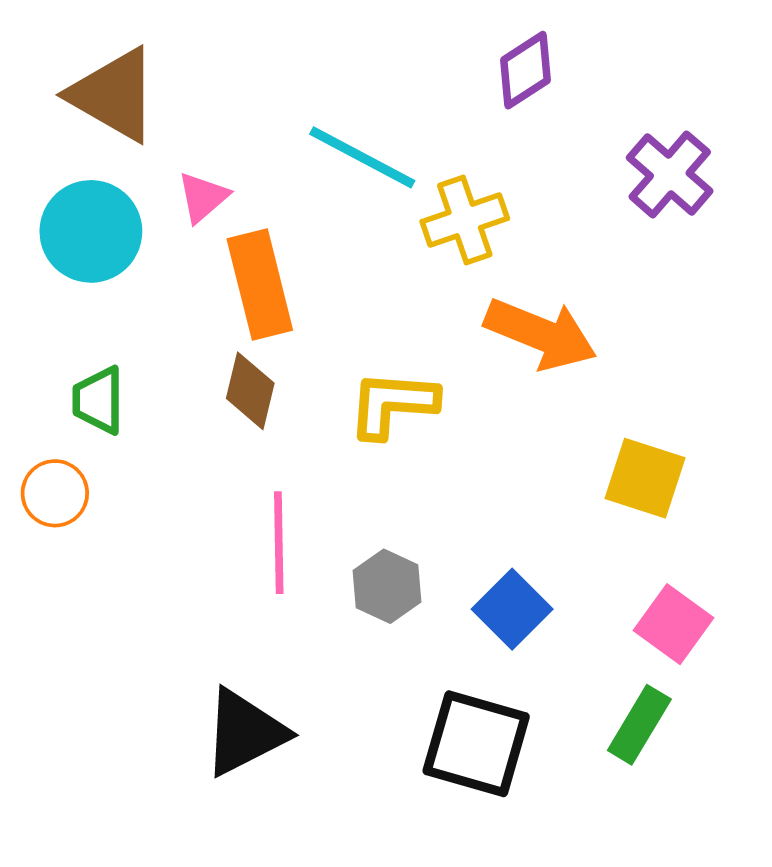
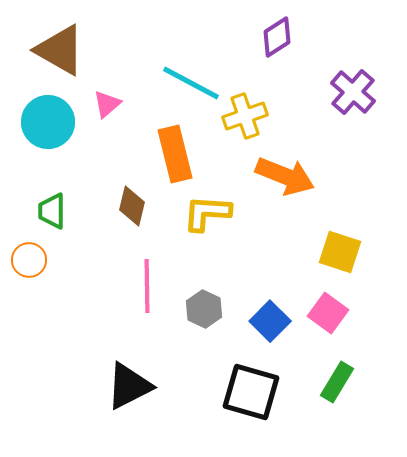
orange rectangle: (260, 285) -> (175, 154), moved
pink square: (674, 624) -> (328, 313), moved

